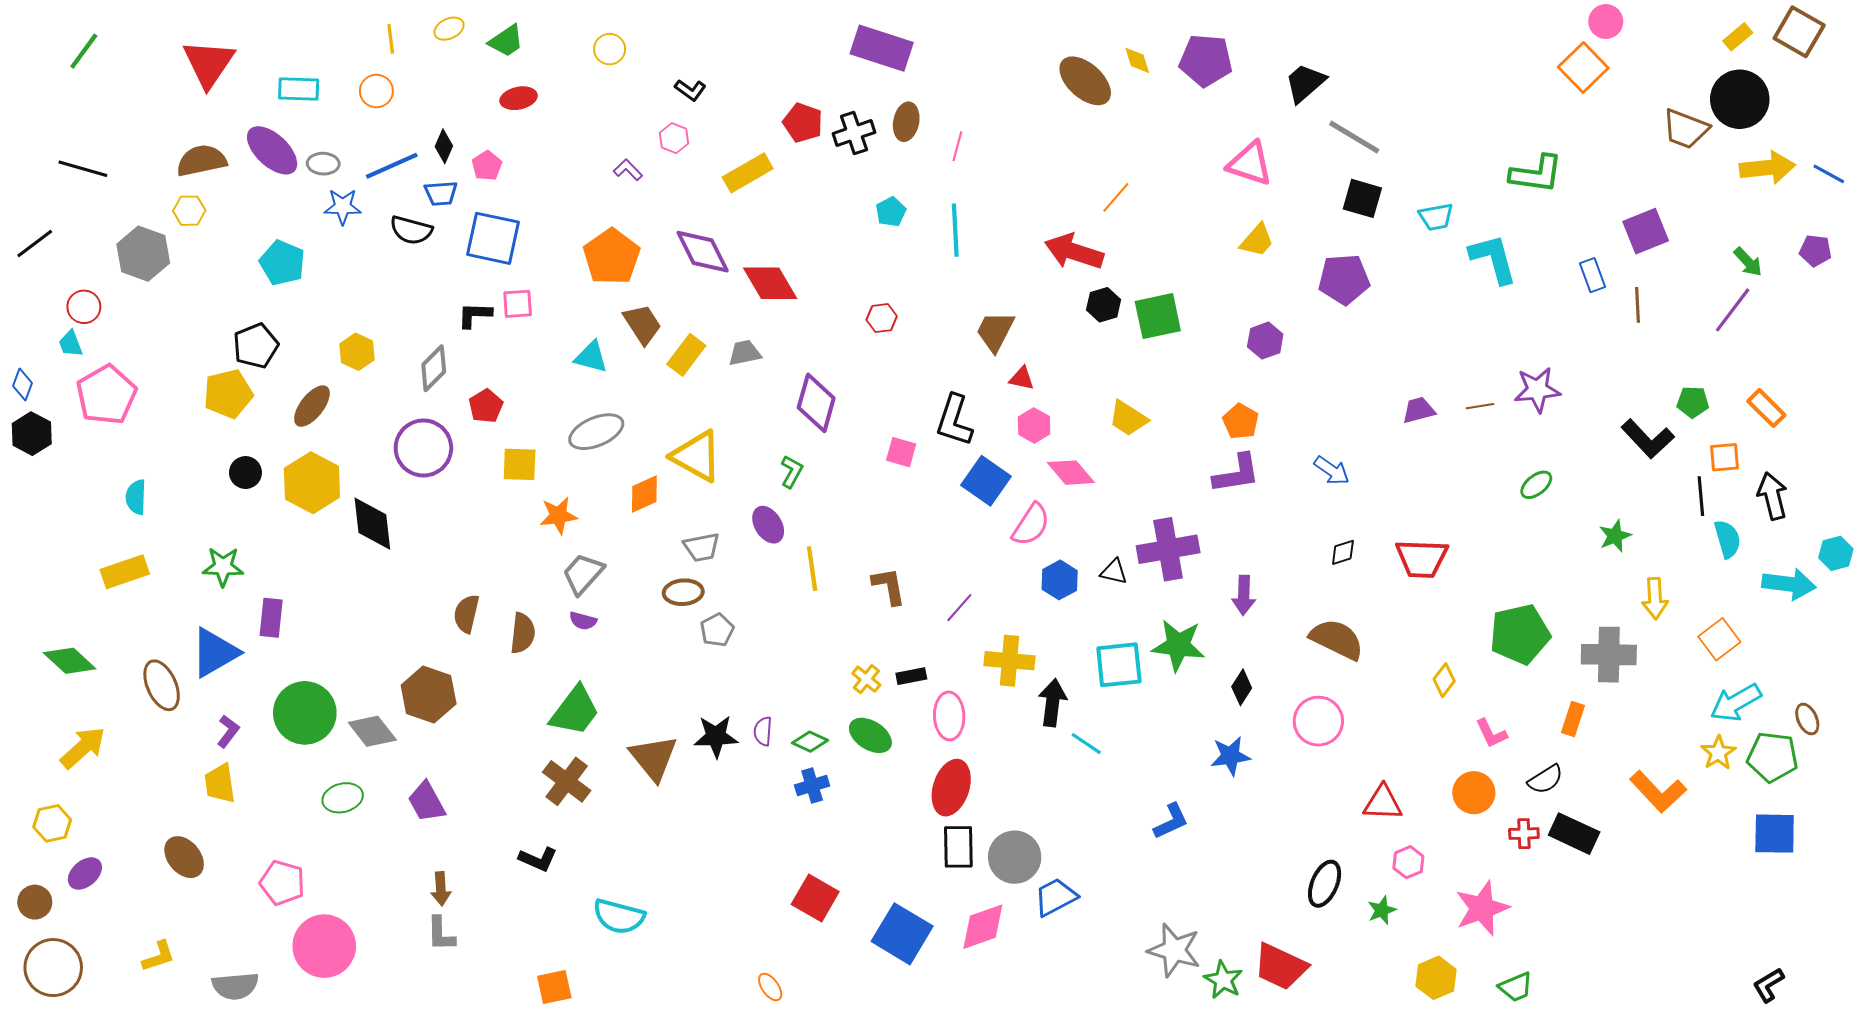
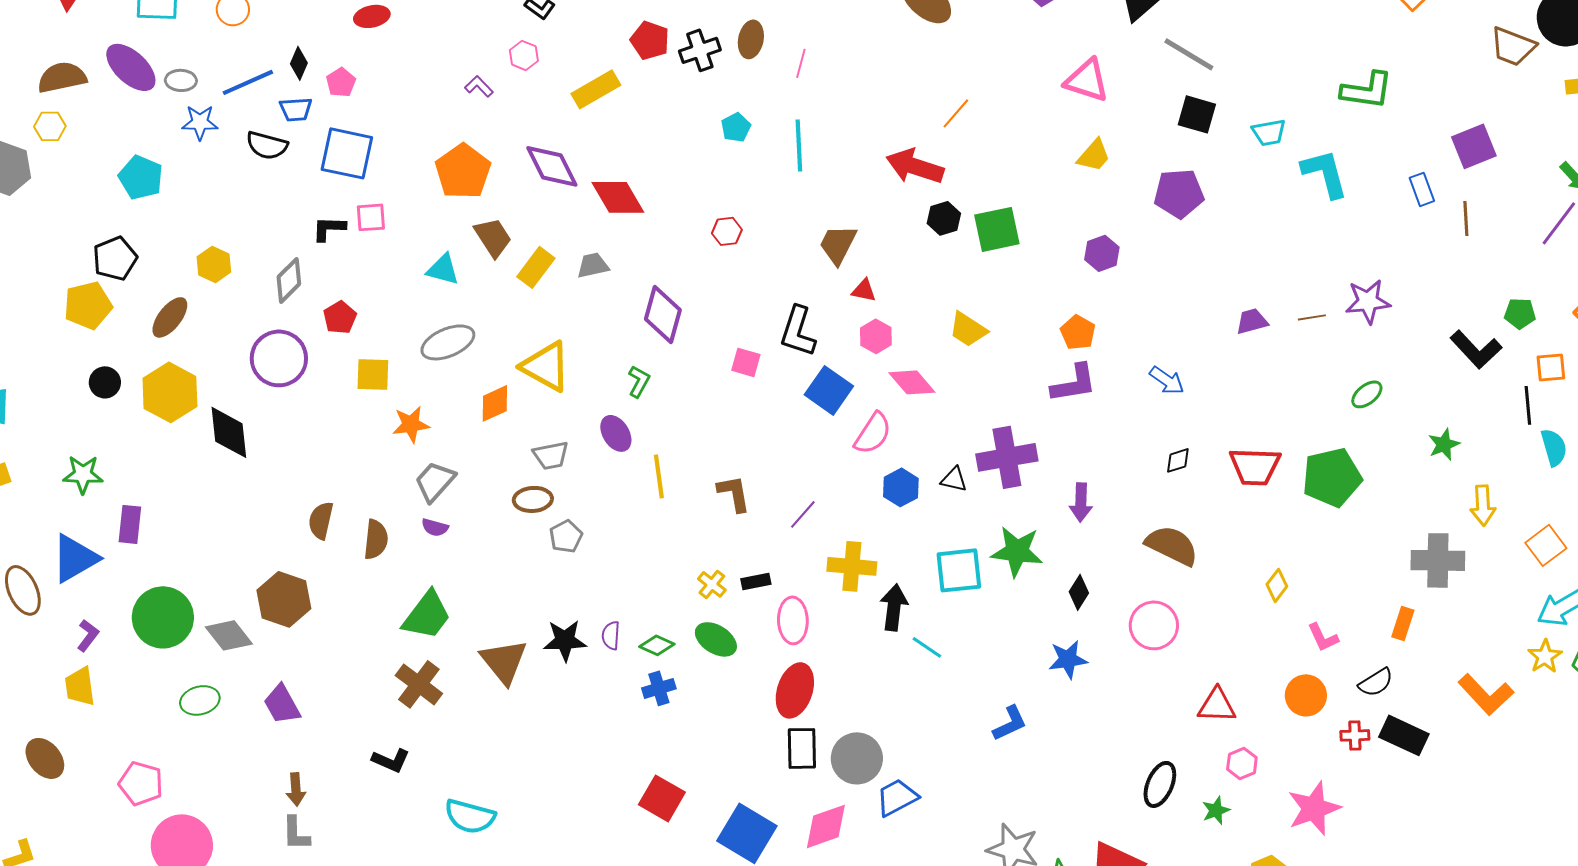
green pentagon: (1520, 634) -> (1332, 477), moved

